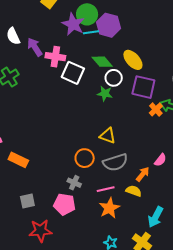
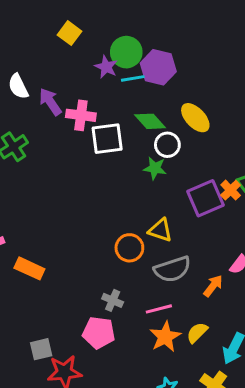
purple star: (73, 24) -> (106, 67), size x0.7
white square: (73, 73) -> (107, 139), turned -30
purple square: (143, 87) -> (206, 198), moved, turned -35
orange circle: (85, 158) -> (129, 248), moved
yellow semicircle: (134, 191) -> (197, 333), moved, turned -63
gray square: (27, 201) -> (41, 349), moved

